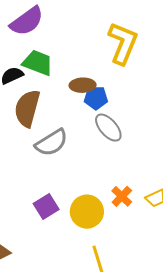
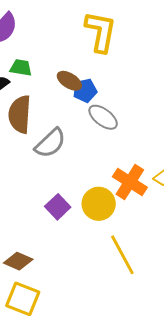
green trapezoid: (38, 63) -> (21, 68), size x0.7
brown ellipse: (83, 85) -> (69, 81), turned 45
orange cross: (122, 196) -> (130, 182), size x1.6

